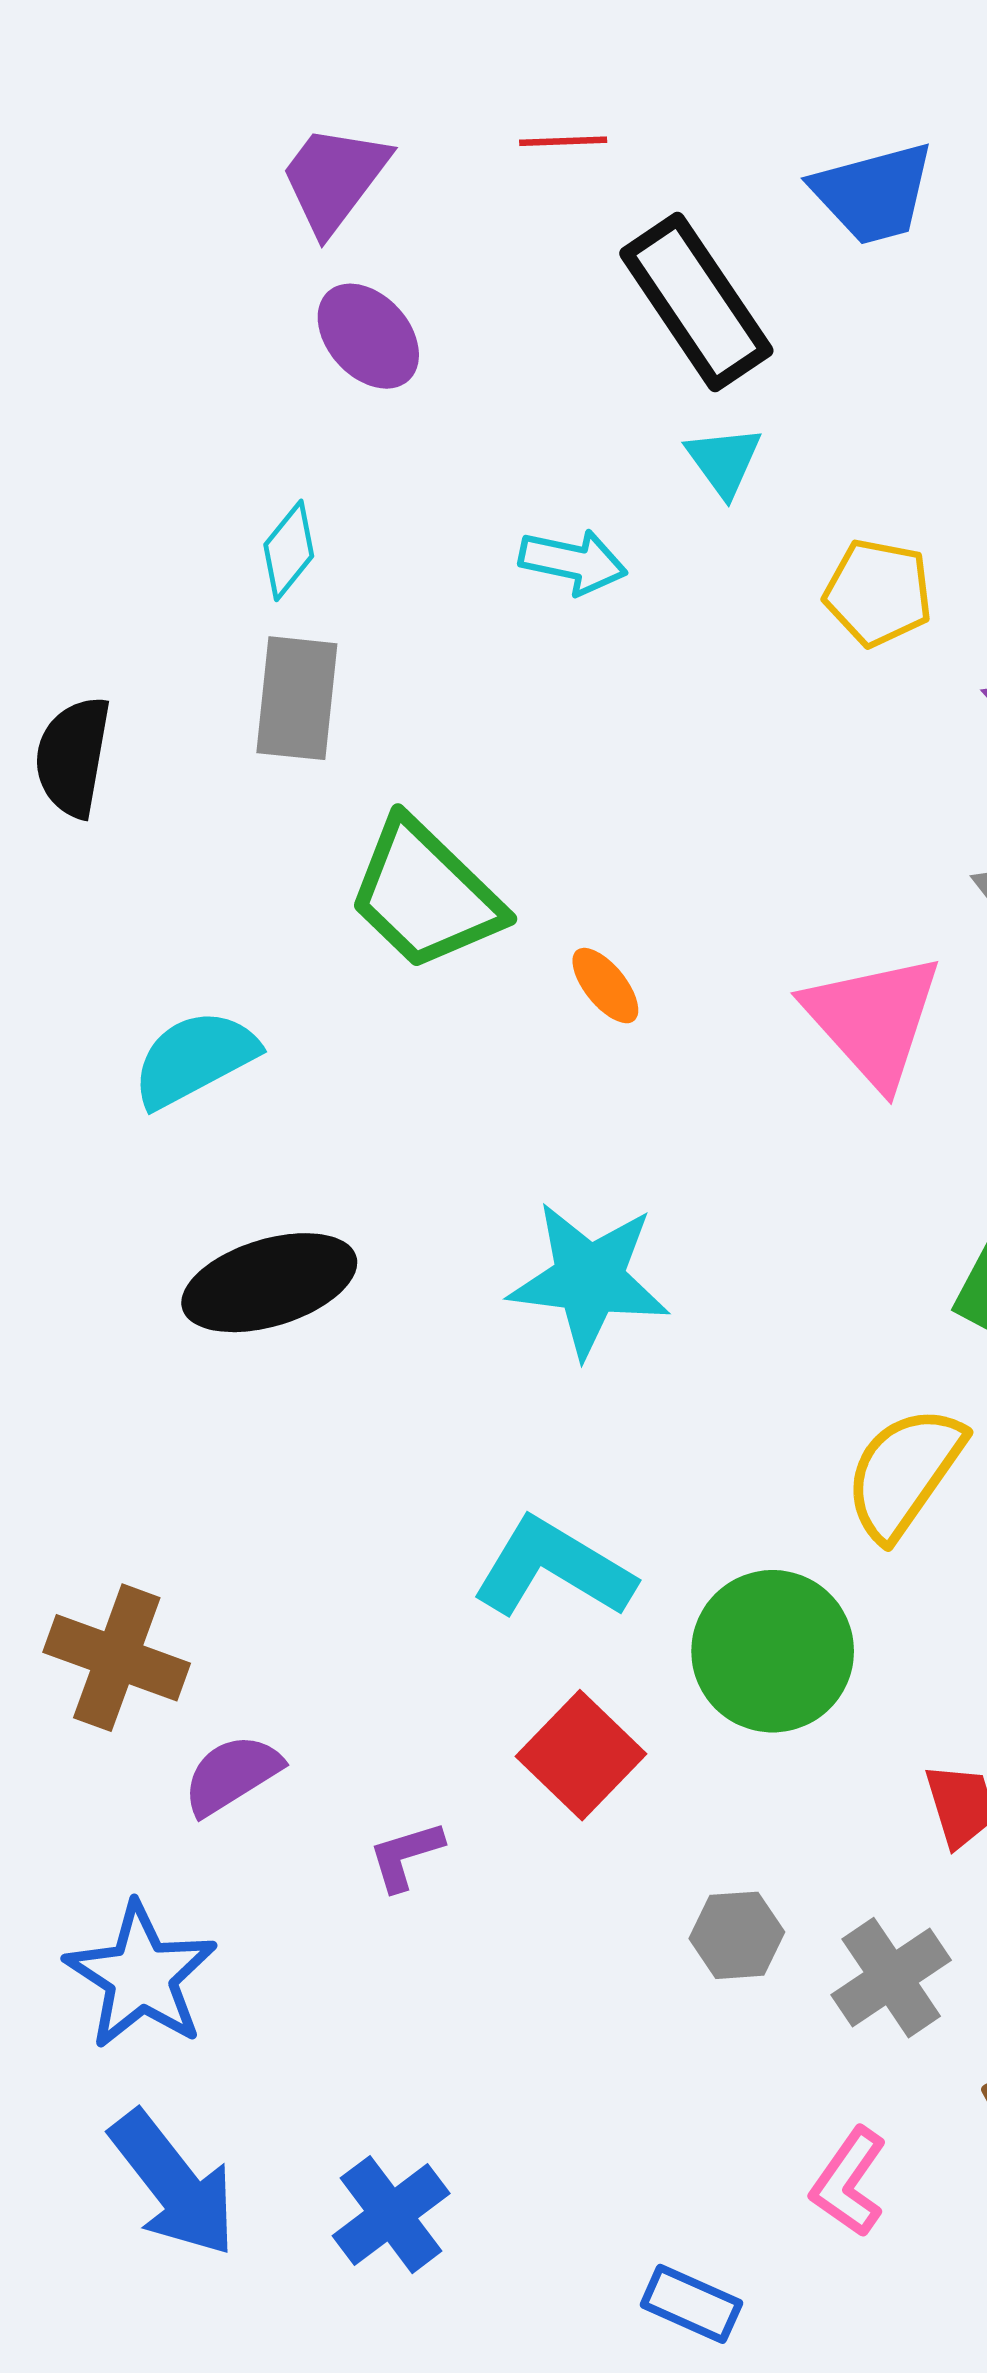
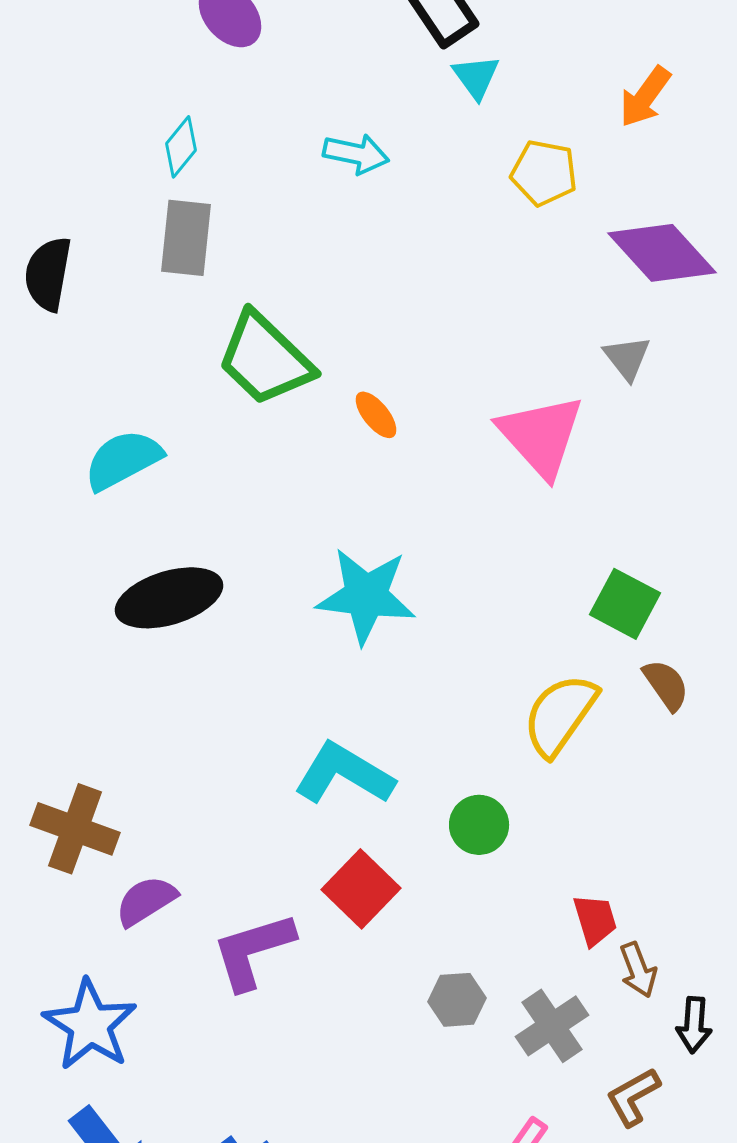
cyan triangle: (724, 461) -> (476, 77), moved
green circle: (773, 1651) -> (479, 825), size x0.6
purple L-shape: (406, 1856) -> (253, 951), size x1.8

